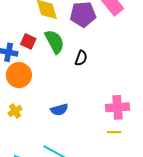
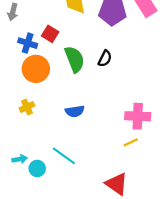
green semicircle: (55, 42) -> (75, 59), moved
yellow line: (114, 132) -> (131, 142), turned -32

